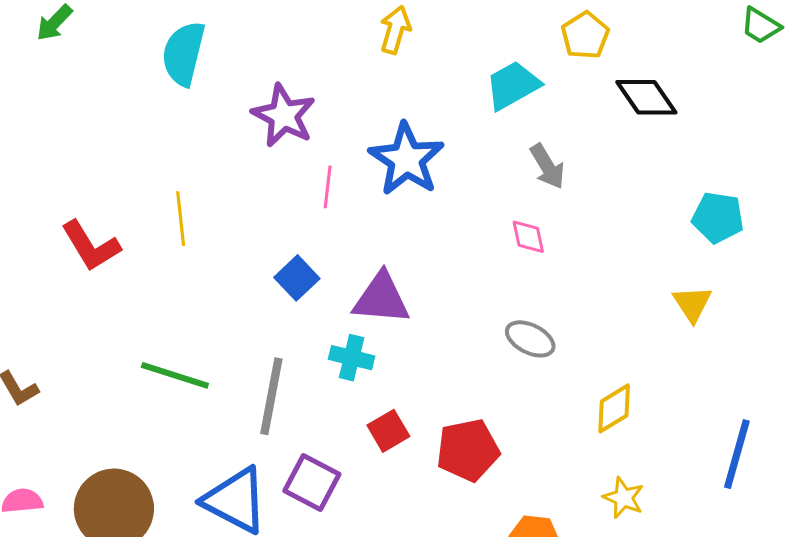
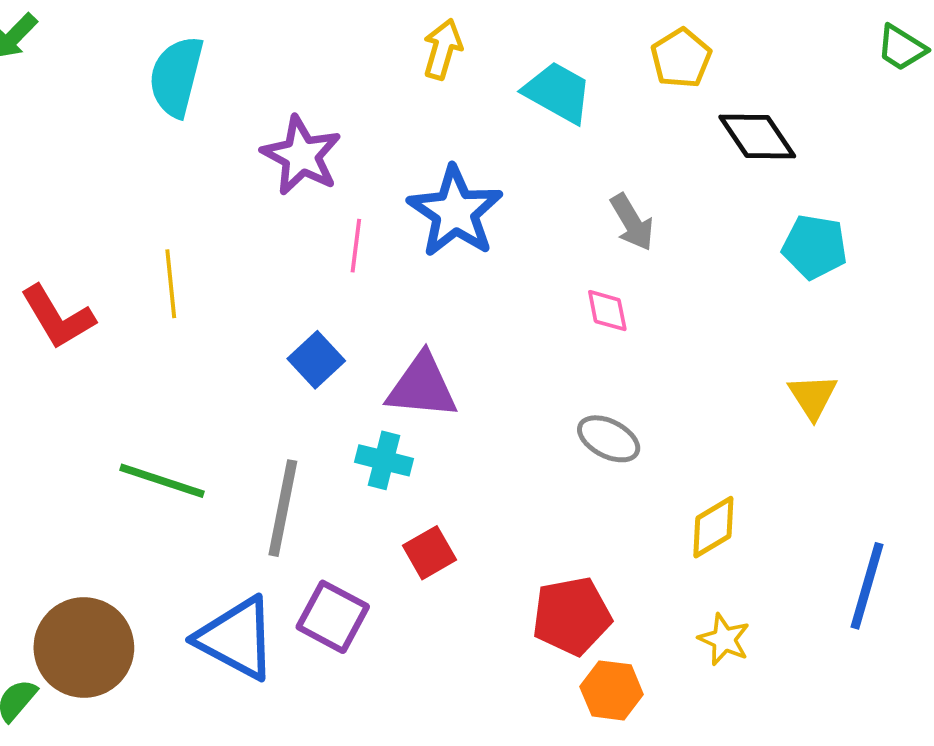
cyan trapezoid: (513, 85) -> (558, 92), moved, turned 58
cyan pentagon: (718, 217) -> (815, 247), moved
red pentagon: (468, 450) -> (572, 616), moved

